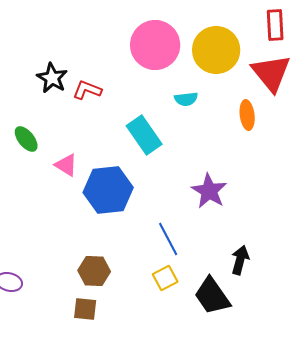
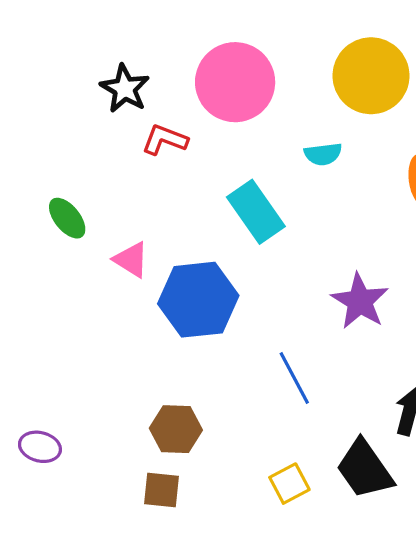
pink circle: (155, 45) -> (235, 82), moved
black star: (52, 78) -> (125, 89), moved
yellow square: (165, 278) -> (289, 484), moved

